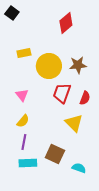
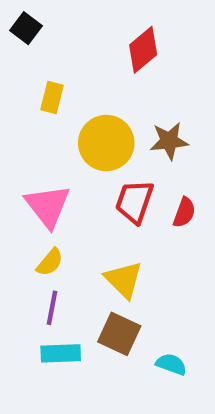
yellow rectangle: (24, 53) -> (52, 97), moved, turned -64
pink triangle: (22, 95) -> (48, 206), size x1.6
yellow triangle: (74, 123) -> (124, 280), moved

